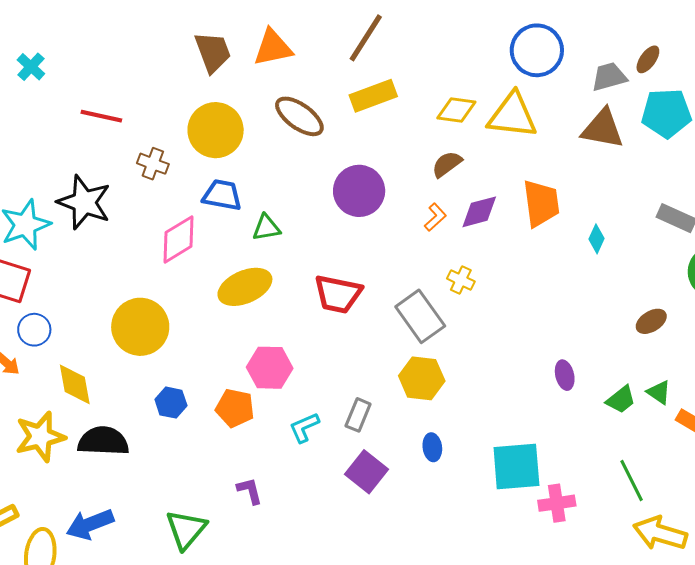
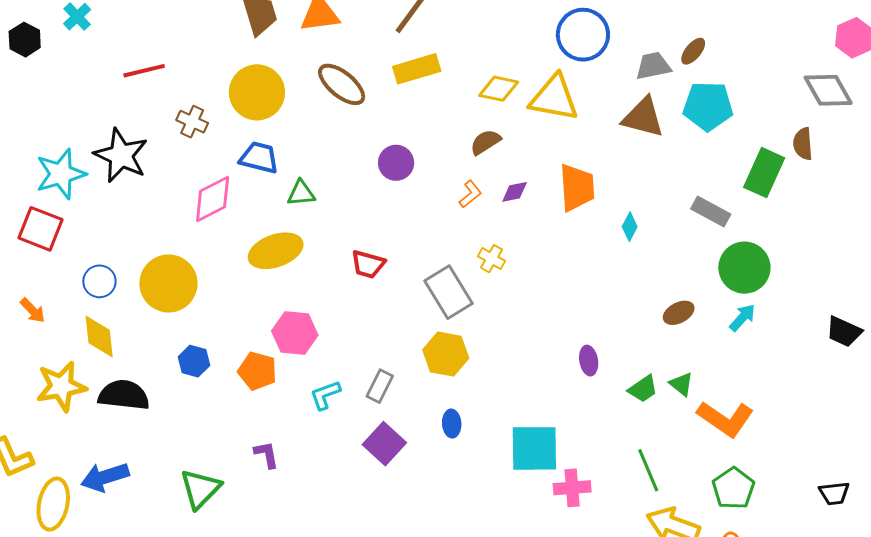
red line: (101, 116) -> (144, 71), turned -30
purple circle: (359, 191) -> (396, 163), size x0.7
purple diamond: (479, 212) -> (515, 192), size x0.7
red trapezoid: (338, 294) -> (368, 264), size x0.7
blue circle: (34, 330) -> (99, 281), moved

